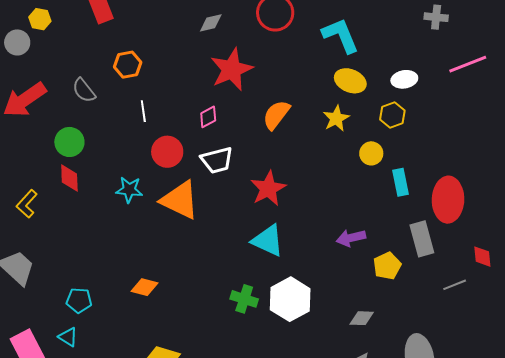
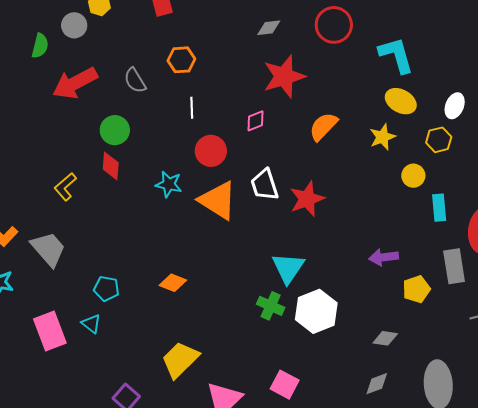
white ellipse: (404, 79) -> (455, 106), turned -65
white trapezoid: (217, 160) -> (265, 185), moved, turned 80
cyan triangle: (268, 241) -> (288, 268), moved, turned 33

